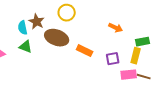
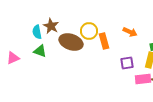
yellow circle: (67, 13) -> (89, 31), moved
orange rectangle: (85, 51) -> (104, 41), moved, turned 49

